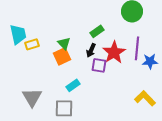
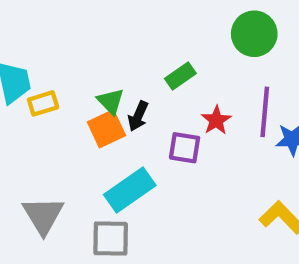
black arrow: (91, 50) -> (138, 116), moved
red star: (114, 52) -> (216, 120), size x0.6
cyan rectangle: (73, 85) -> (130, 190), size x1.6

